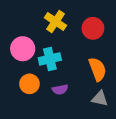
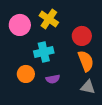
red circle: (93, 28) -> (82, 36), moved
pink circle: (23, 49) -> (20, 25), moved

